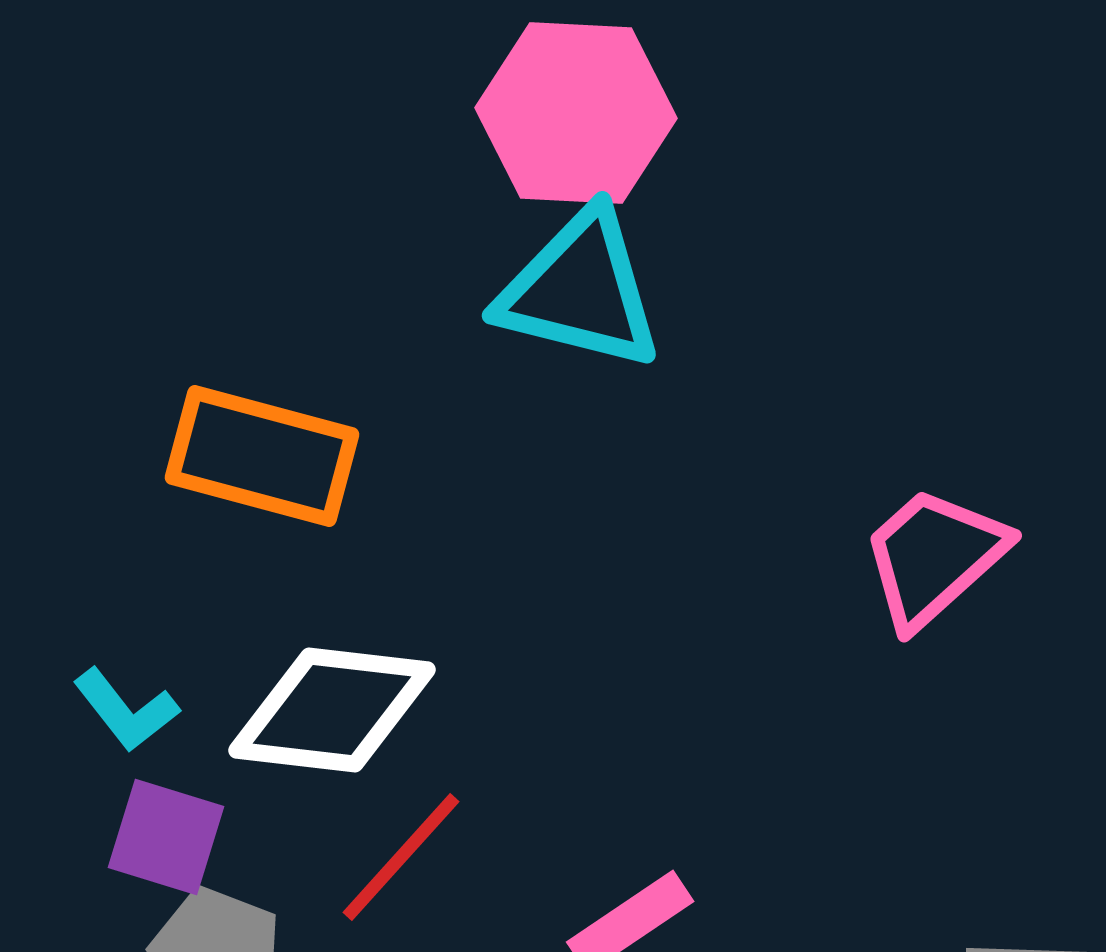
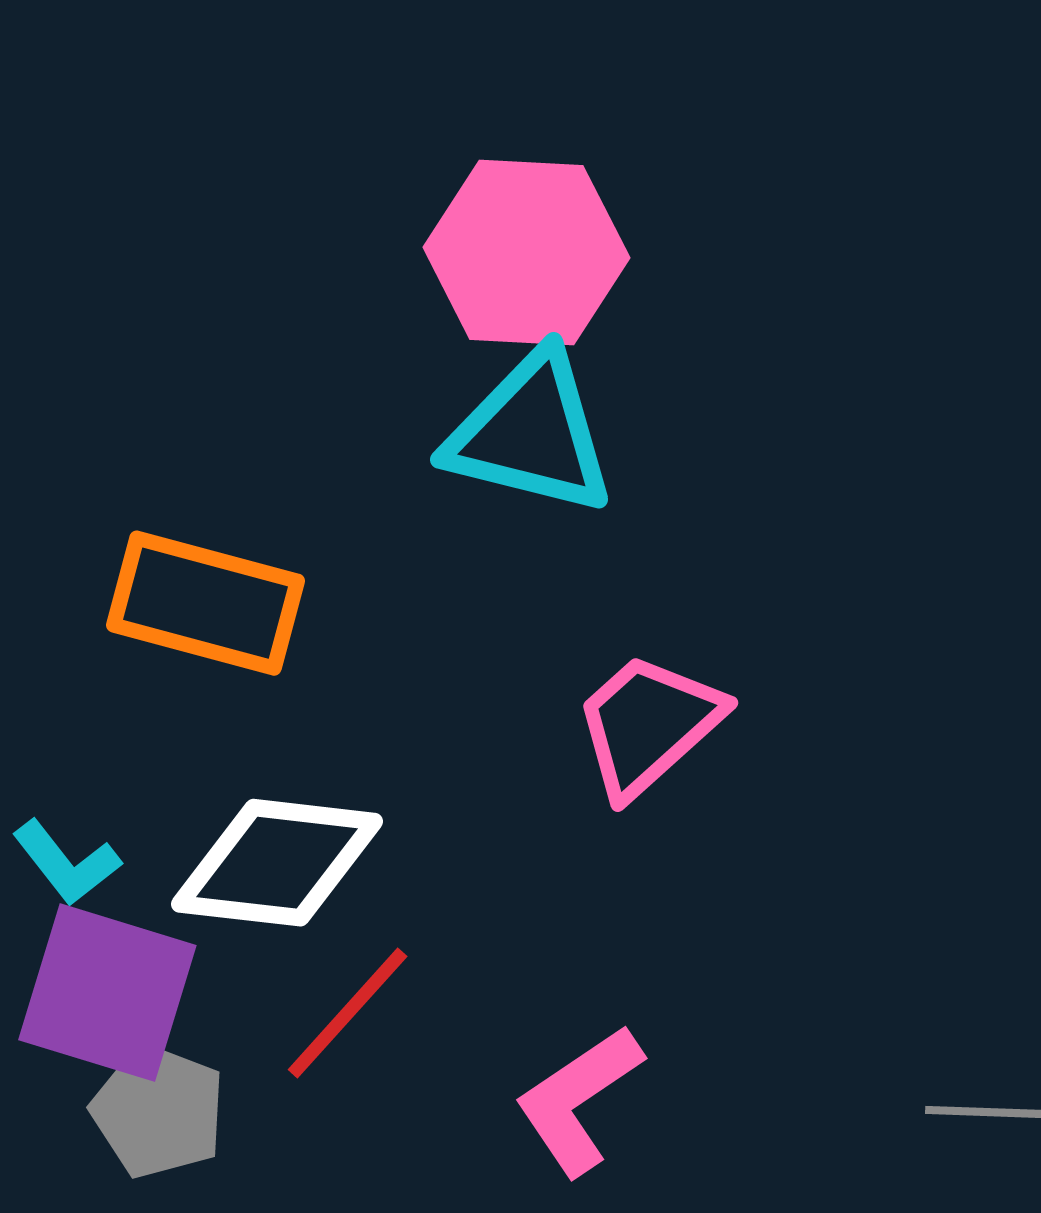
pink trapezoid: (934, 557) -> (648, 725), moved
purple square: (166, 837) -> (107, 993), size x1.5

